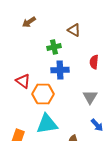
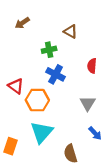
blue cross: (60, 70) -> (56, 74), turned 30
cyan triangle: (47, 124) -> (42, 132), turned -40

